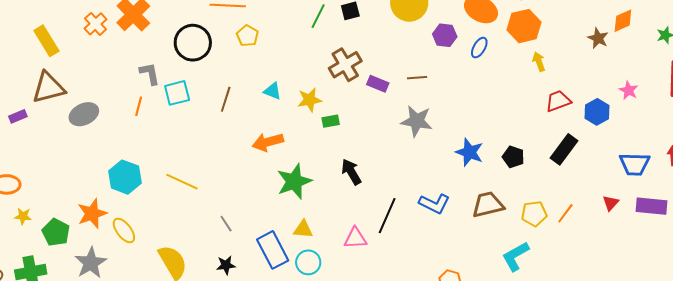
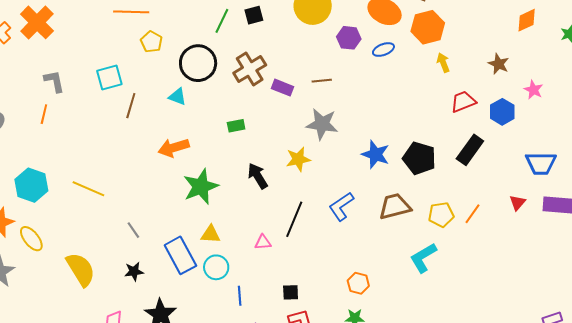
brown star: (598, 38) -> (499, 64), moved
black circle: (193, 43) -> (198, 63), moved
blue ellipse: (479, 48) -> (383, 50), turned 40
cyan square: (177, 93) -> (109, 78), moved
yellow star: (310, 100) -> (298, 159), moved
black pentagon: (513, 157) -> (419, 158), size x1.5
blue L-shape: (434, 204) -> (341, 206), turned 120
pink triangle: (355, 238) -> (263, 242), size x0.7

